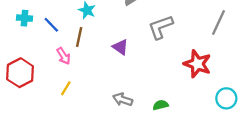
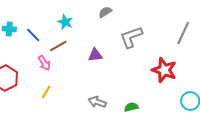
brown line: (79, 37) -> (58, 46), turned 48
purple triangle: (120, 47) -> (95, 55), turned -42

